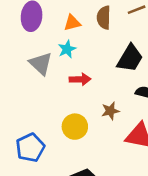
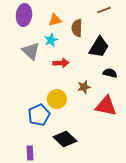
brown semicircle: (104, 18) -> (77, 28), moved
blue pentagon: (30, 148) -> (39, 115), moved

